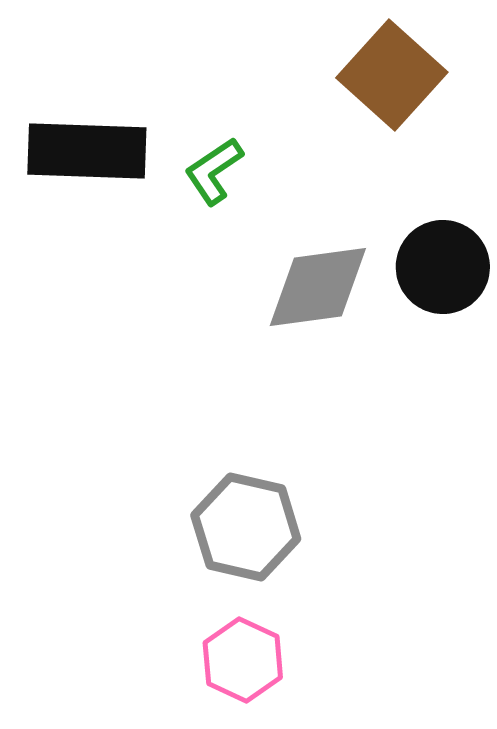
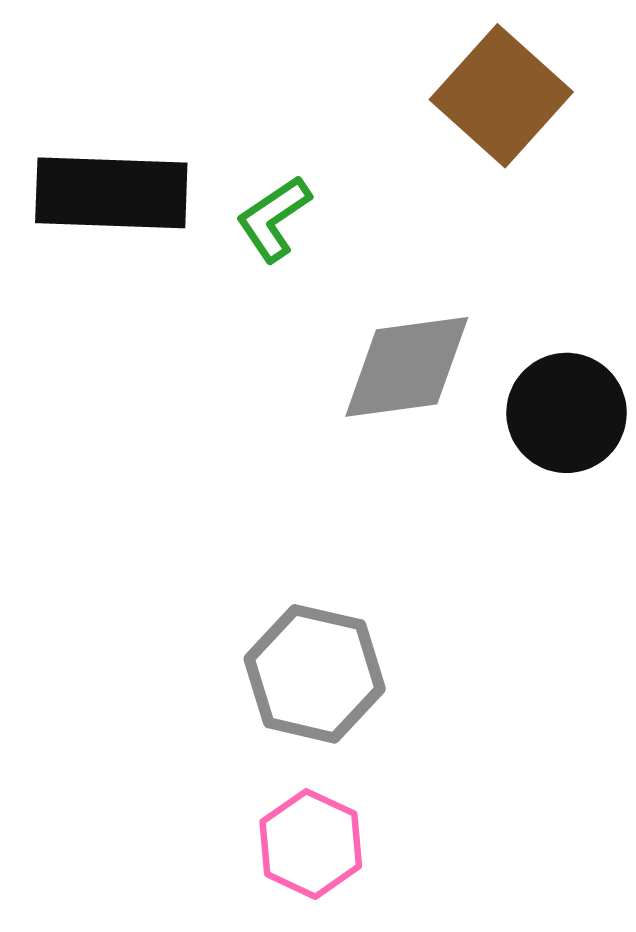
black circle: (443, 267) -> (567, 413), moved

